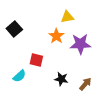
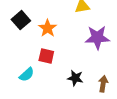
orange star: (56, 36) -> (48, 28), moved
brown arrow: (85, 84) -> (103, 84), turned -32

